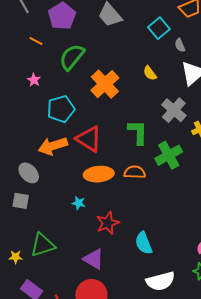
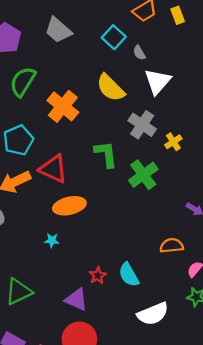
yellow semicircle: (150, 73) -> (110, 88), size x1.8
orange semicircle: (135, 172) -> (172, 246), moved
red star: (108, 223) -> (98, 276), moved, size x0.7

